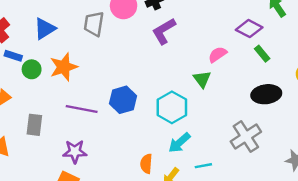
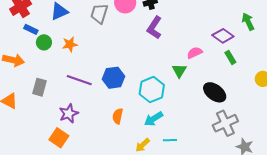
purple L-shape: (164, 31) -> (154, 28), turned -35
orange star: (64, 67) -> (70, 44), size x0.7
black ellipse: (266, 94) -> (215, 92), moved, turned 35
gray cross: (246, 137) -> (225, 123), moved
purple star: (75, 152) -> (69, 113), turned -30
orange semicircle: (146, 164) -> (118, 116), moved

